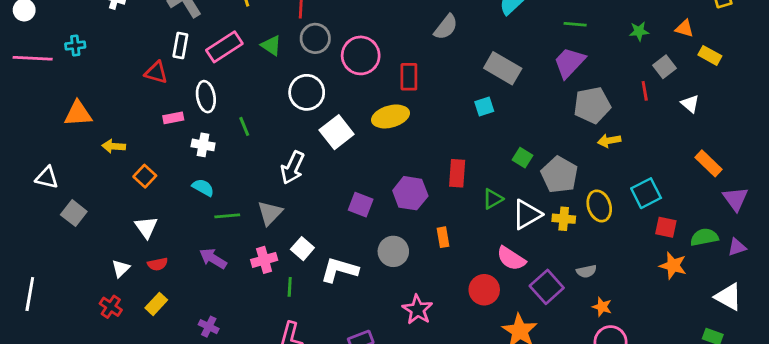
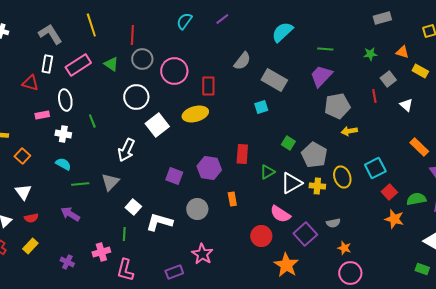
gray semicircle: (446, 27) -> (242, 61), moved
red square: (666, 227) -> (389, 192), turned 35
pink cross: (264, 260) -> (101, 252), moved
pink star: (417, 310) -> (202, 254), moved

